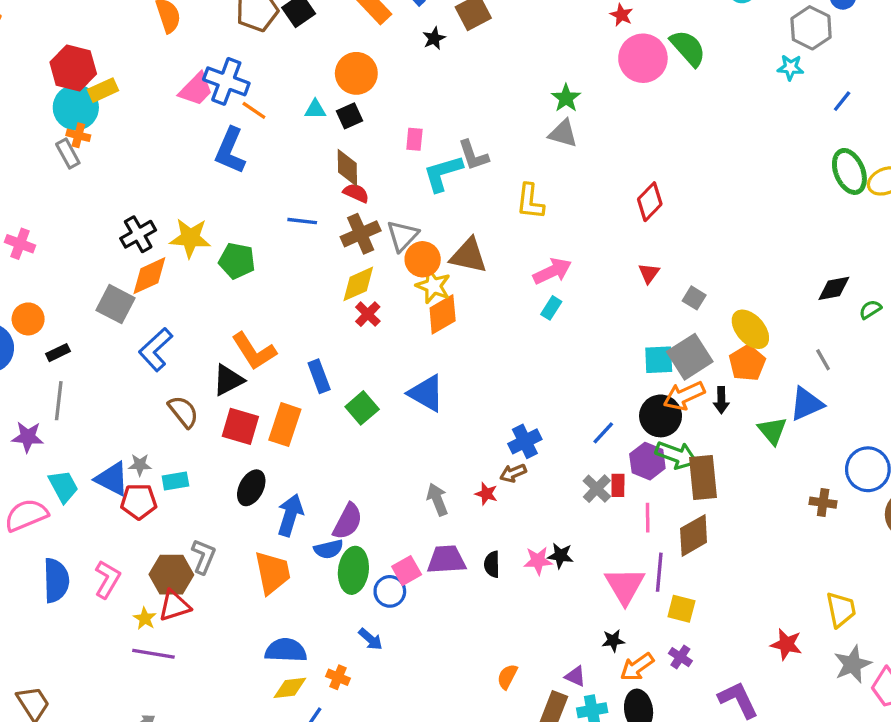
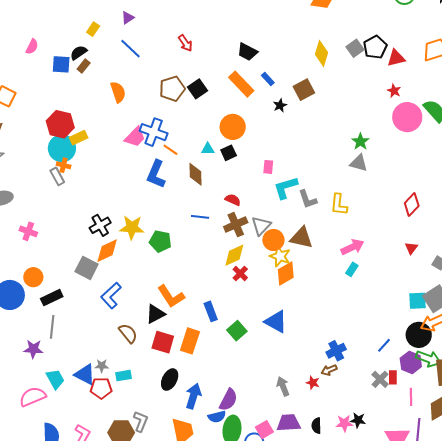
gray L-shape: (473, 155) -> (308, 199), moved
brown diamond: (347, 168) -> (195, 174), moved
black rectangle: (58, 353) -> (52, 298), size x1.5

